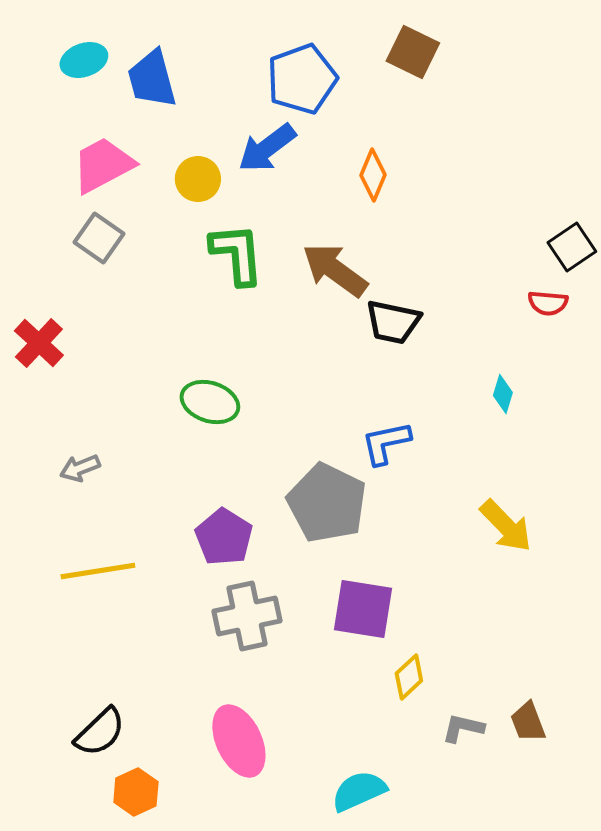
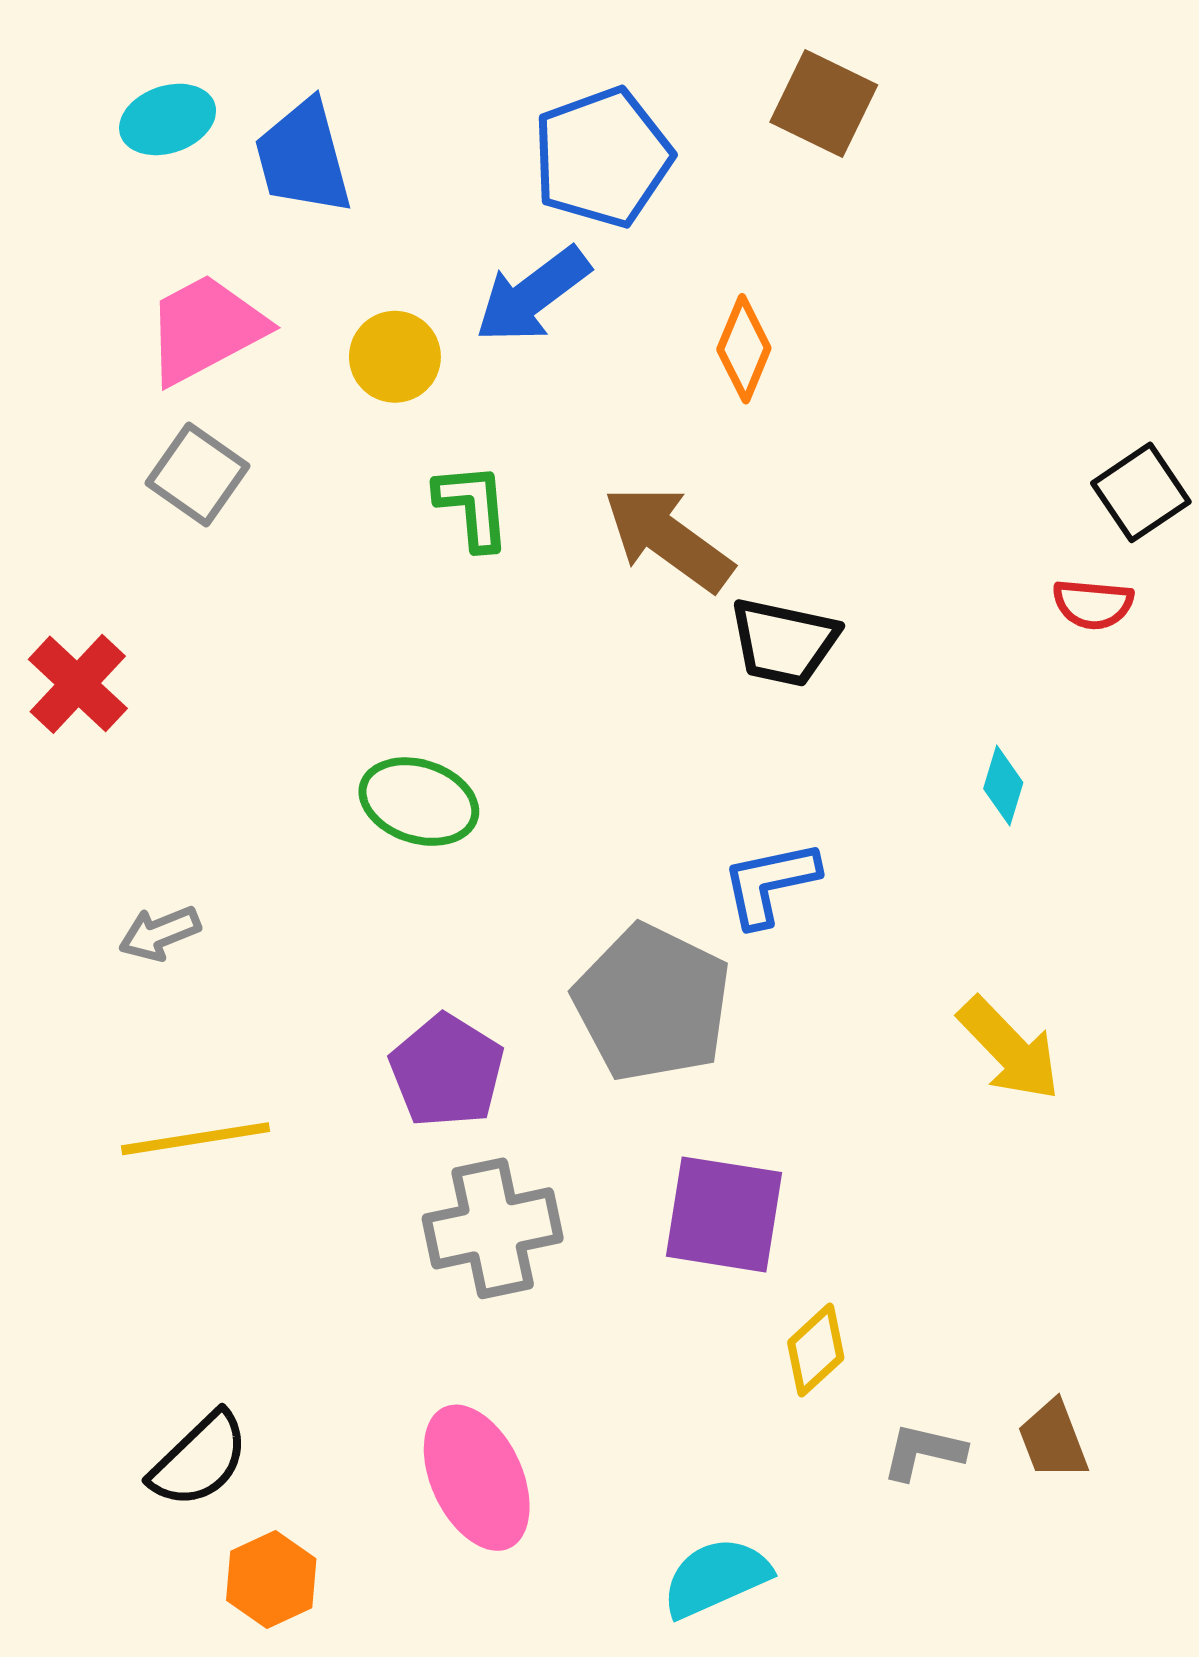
green L-shape: (237, 254) -> (473, 506), size x0.7

